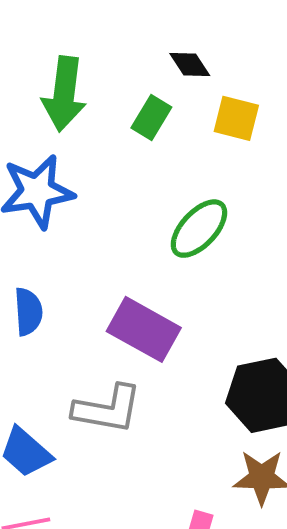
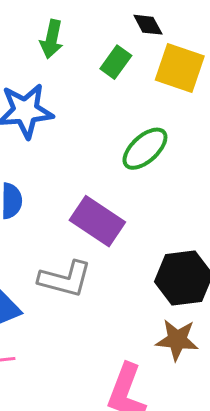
green arrow: (64, 94) -> (52, 39), size x0.7
yellow square: (236, 118) -> (180, 68), size x1.4

